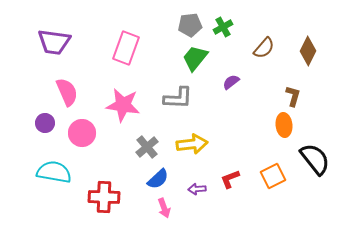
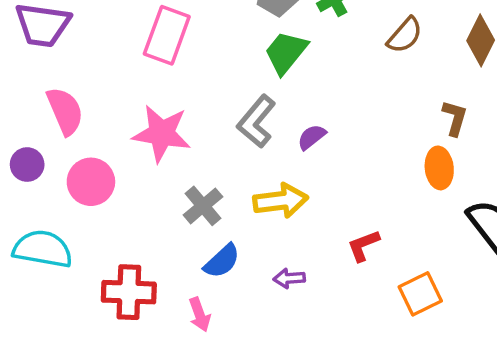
purple semicircle: (231, 82) -> (312, 137), moved
gray L-shape: (178, 98) -> (256, 121), turned 128
orange square: (273, 176) -> (420, 294), moved
red L-shape: (230, 179) -> (363, 246), moved
pink arrow: (164, 208) -> (200, 315), moved

